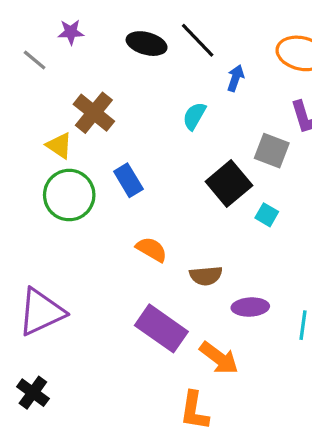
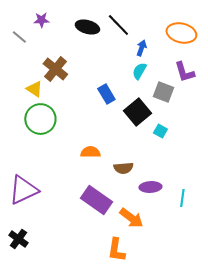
cyan semicircle: (194, 116) -> (139, 71), moved
blue rectangle: (128, 180) -> (106, 94), moved
orange semicircle: (152, 249) -> (90, 152), turned -30

